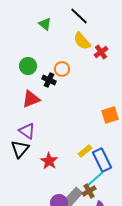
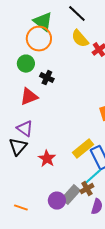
green triangle: (45, 24) -> (43, 22), size x1.5
orange circle: (62, 69) -> (39, 39), moved, size x1.6
yellow rectangle: (85, 151) -> (83, 149), size x1.5

